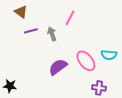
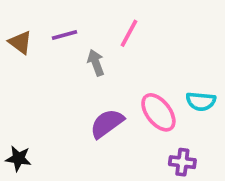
brown triangle: (21, 12) -> (20, 42), moved
purple line: (31, 31) -> (64, 35), moved

